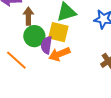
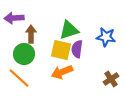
green circle: (34, 36) -> (24, 54), moved
purple semicircle: (46, 45) -> (77, 49), moved

